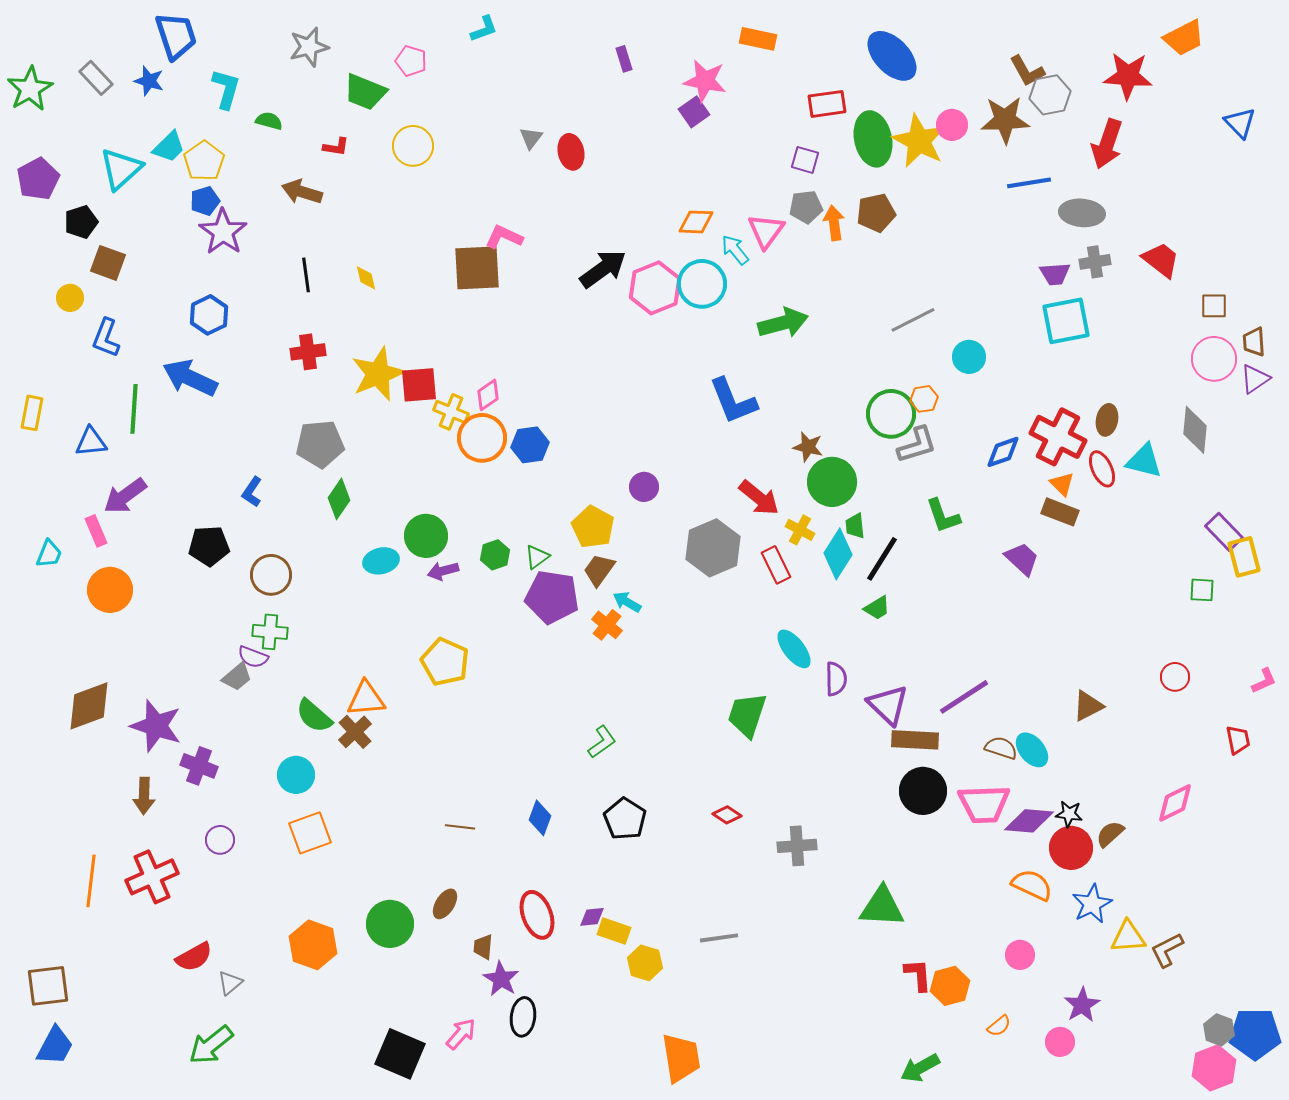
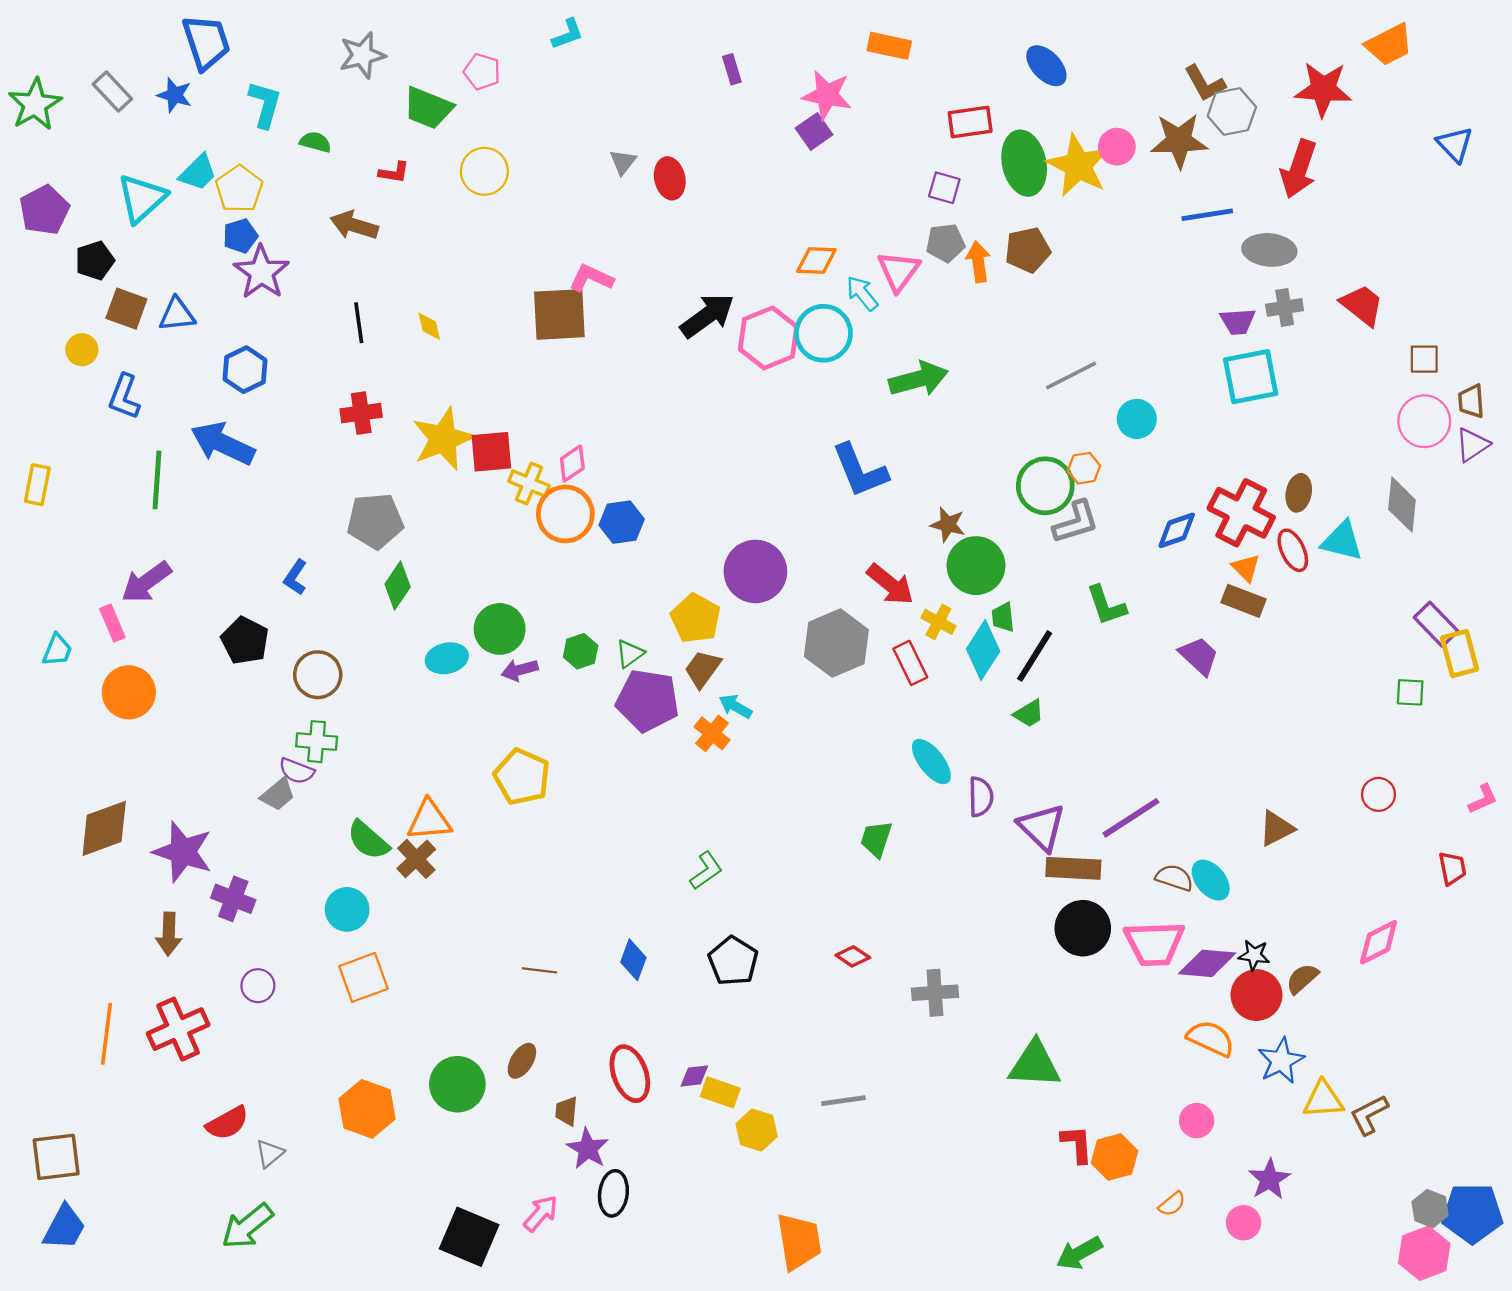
blue ellipse: (892, 56) -> (1046, 66), size x0.7
blue triangle: (91, 442) -> (177, 314), moved
purple circle: (644, 487) -> (755, 571), size x1.8
black pentagon: (209, 546) -> (245, 641), turned 30
green trapezoid: (747, 715) -> (876, 839), size x0.7

